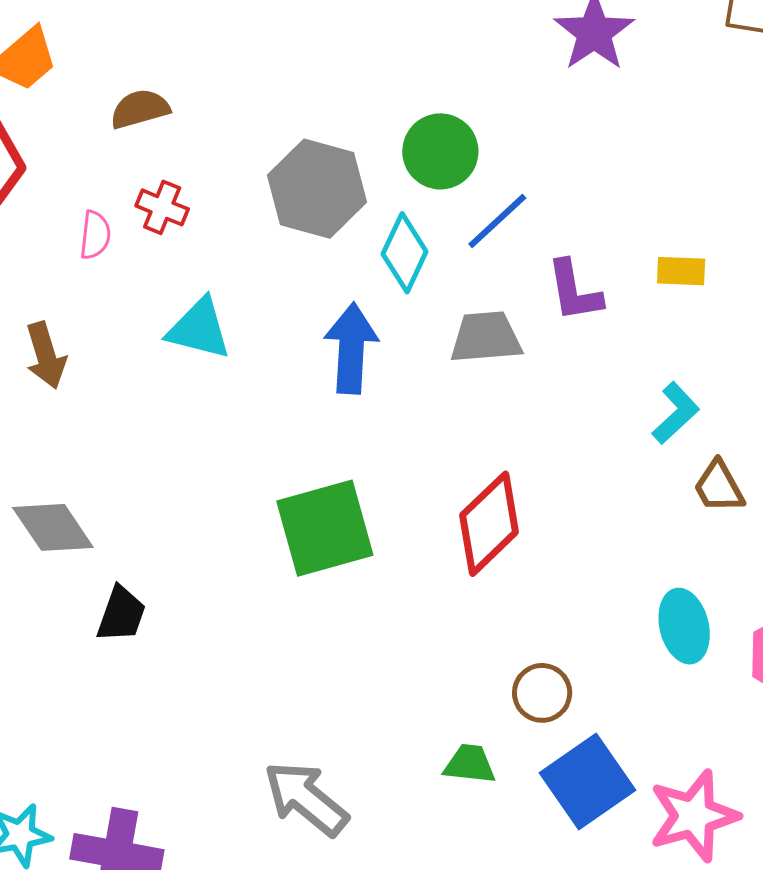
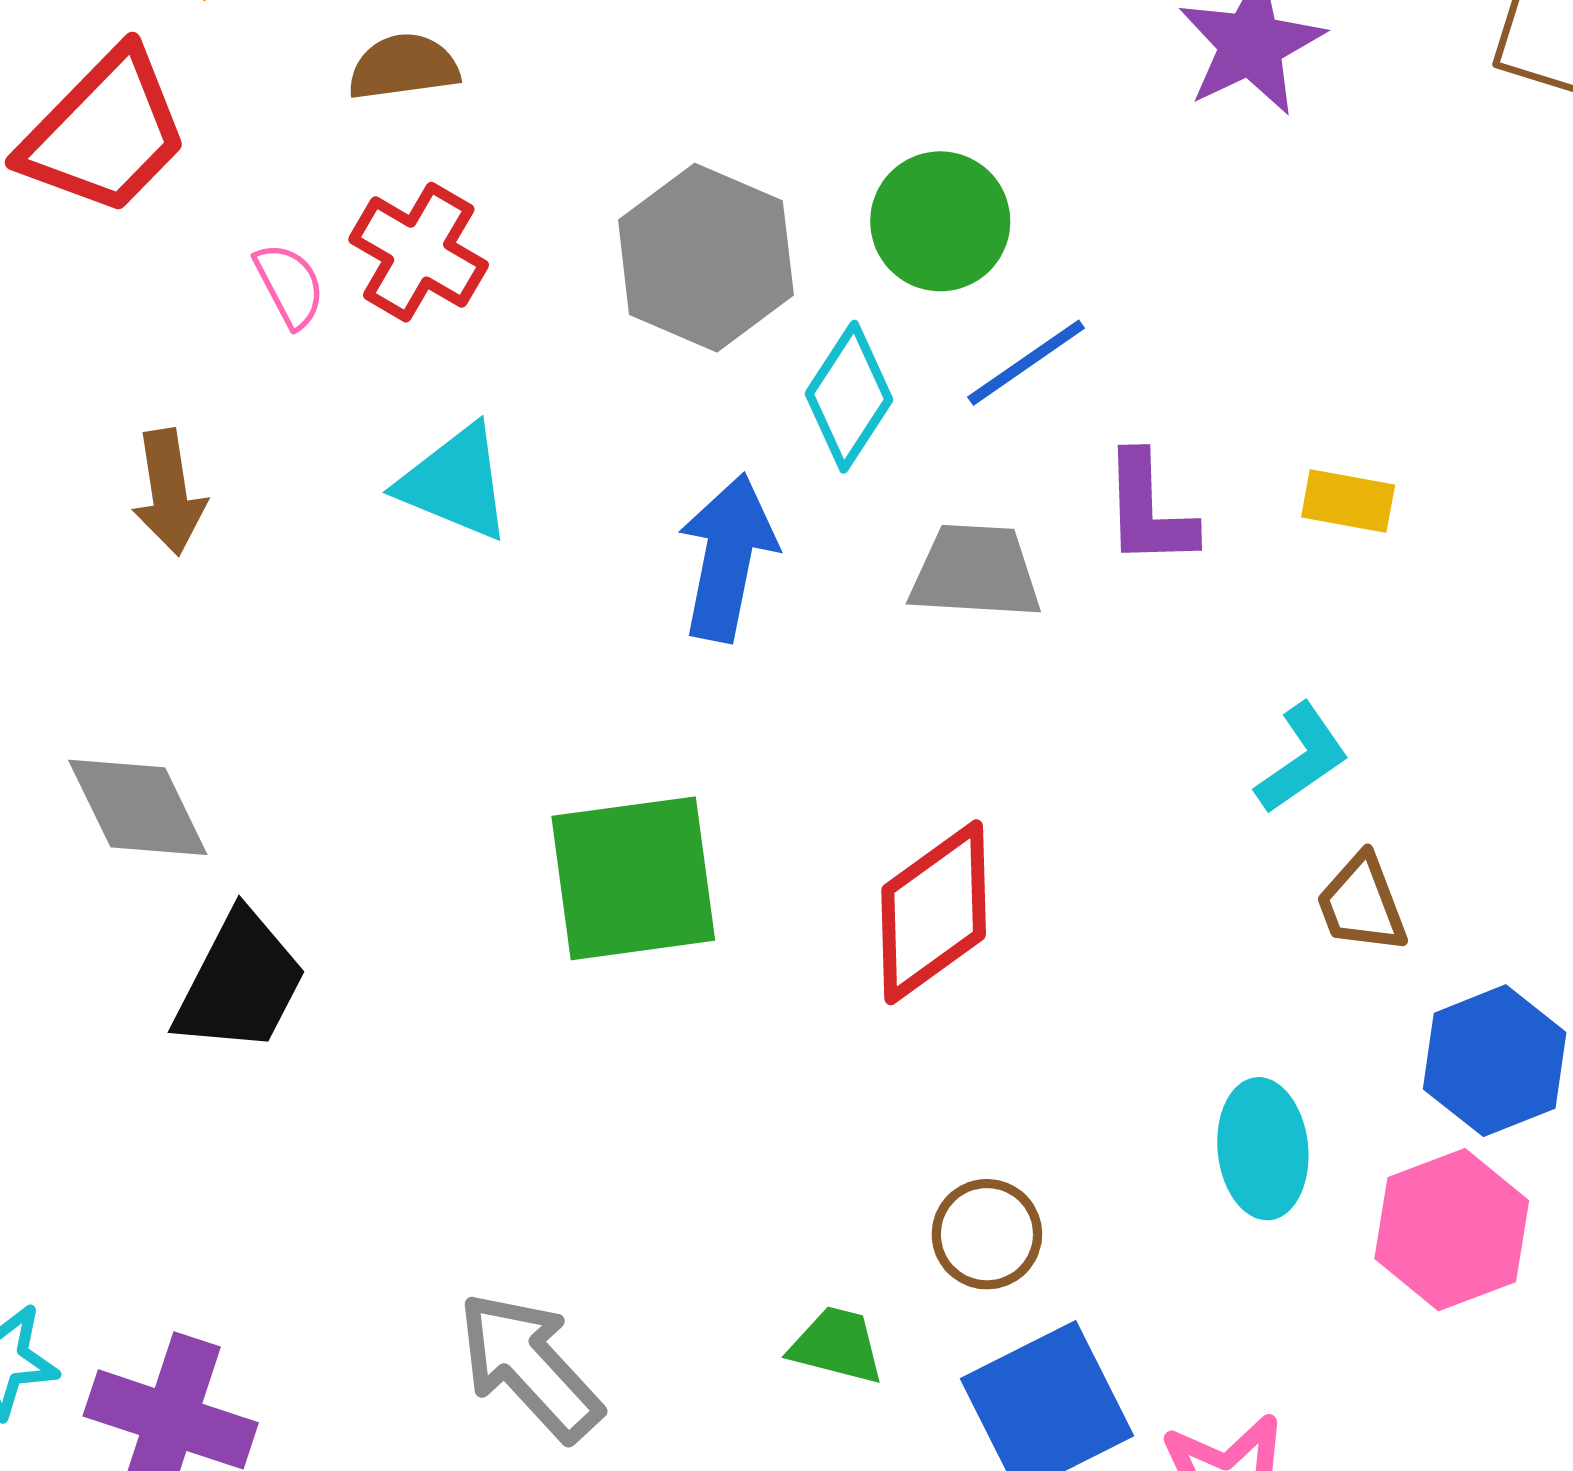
red cross: (162, 207) -> (419, 252), size x1.4
pink semicircle: (95, 235) -> (290, 285), turned -42
black trapezoid: (121, 614) -> (240, 983), size x1.4

